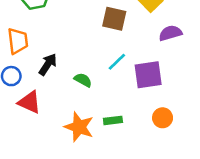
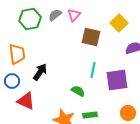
cyan line: (117, 62) -> (93, 70), turned -35
green semicircle: (83, 80) -> (78, 91), moved

